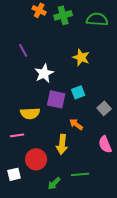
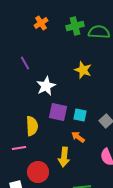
orange cross: (39, 10) -> (41, 23), turned 32
green cross: (63, 15) -> (75, 26), moved
cyan square: (78, 92) -> (80, 115), moved, turned 32
yellow semicircle: (30, 113) -> (32, 126), turned -90

